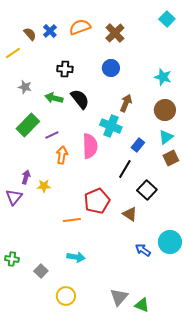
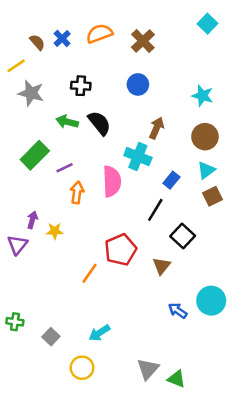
gray star: (25, 87) -> (31, 93), moved, size x1.5
brown triangle: (130, 214) -> (161, 266), turned 35
orange line: (72, 220) -> (89, 273), turned -48
cyan arrow: (76, 257) -> (99, 333), moved, turned 138

